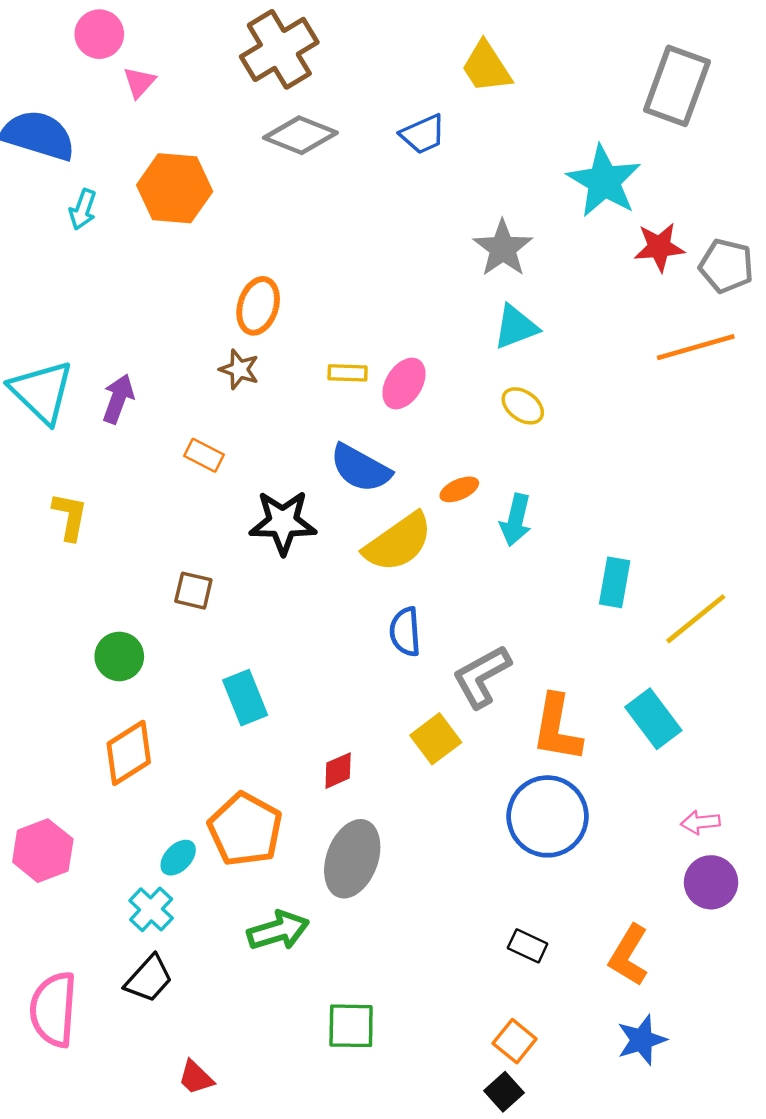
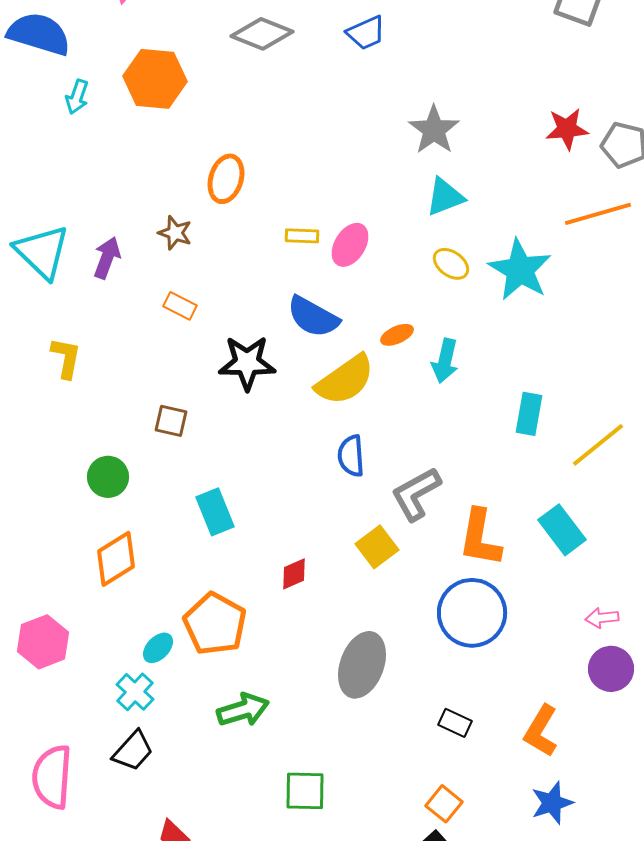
cyan star: (604, 181) -> (520, 270), moved
brown star: (239, 369) -> (175, 233), moved
gray ellipse: (352, 859) -> (362, 665), moved

